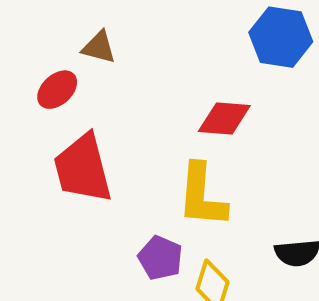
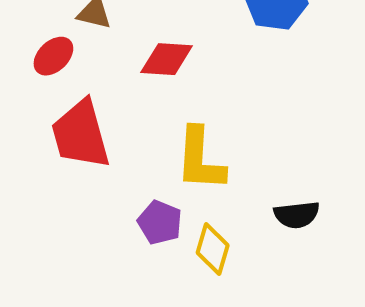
red diamond: (224, 118) -> (167, 59), moved

